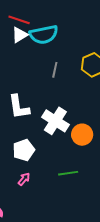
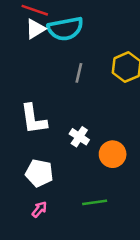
white cross: (55, 121) -> (79, 137), size x0.6
white pentagon: (24, 150) -> (39, 173), turned 30

